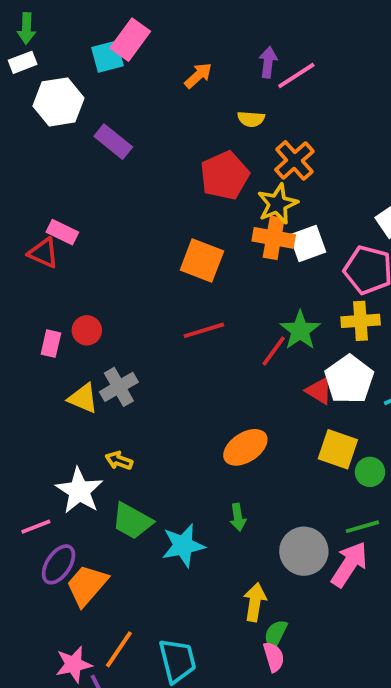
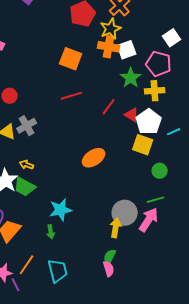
green star: (300, 330) -> (131, 78), moved
red triangle: (319, 391) -> (132, 115), moved
yellow square: (338, 449) -> (143, 145), moved
green arrow: (238, 517) -> (51, 232), moved
green trapezoid: (132, 521) -> (25, 187), moved
yellow arrow: (255, 602) -> (116, 228), moved

